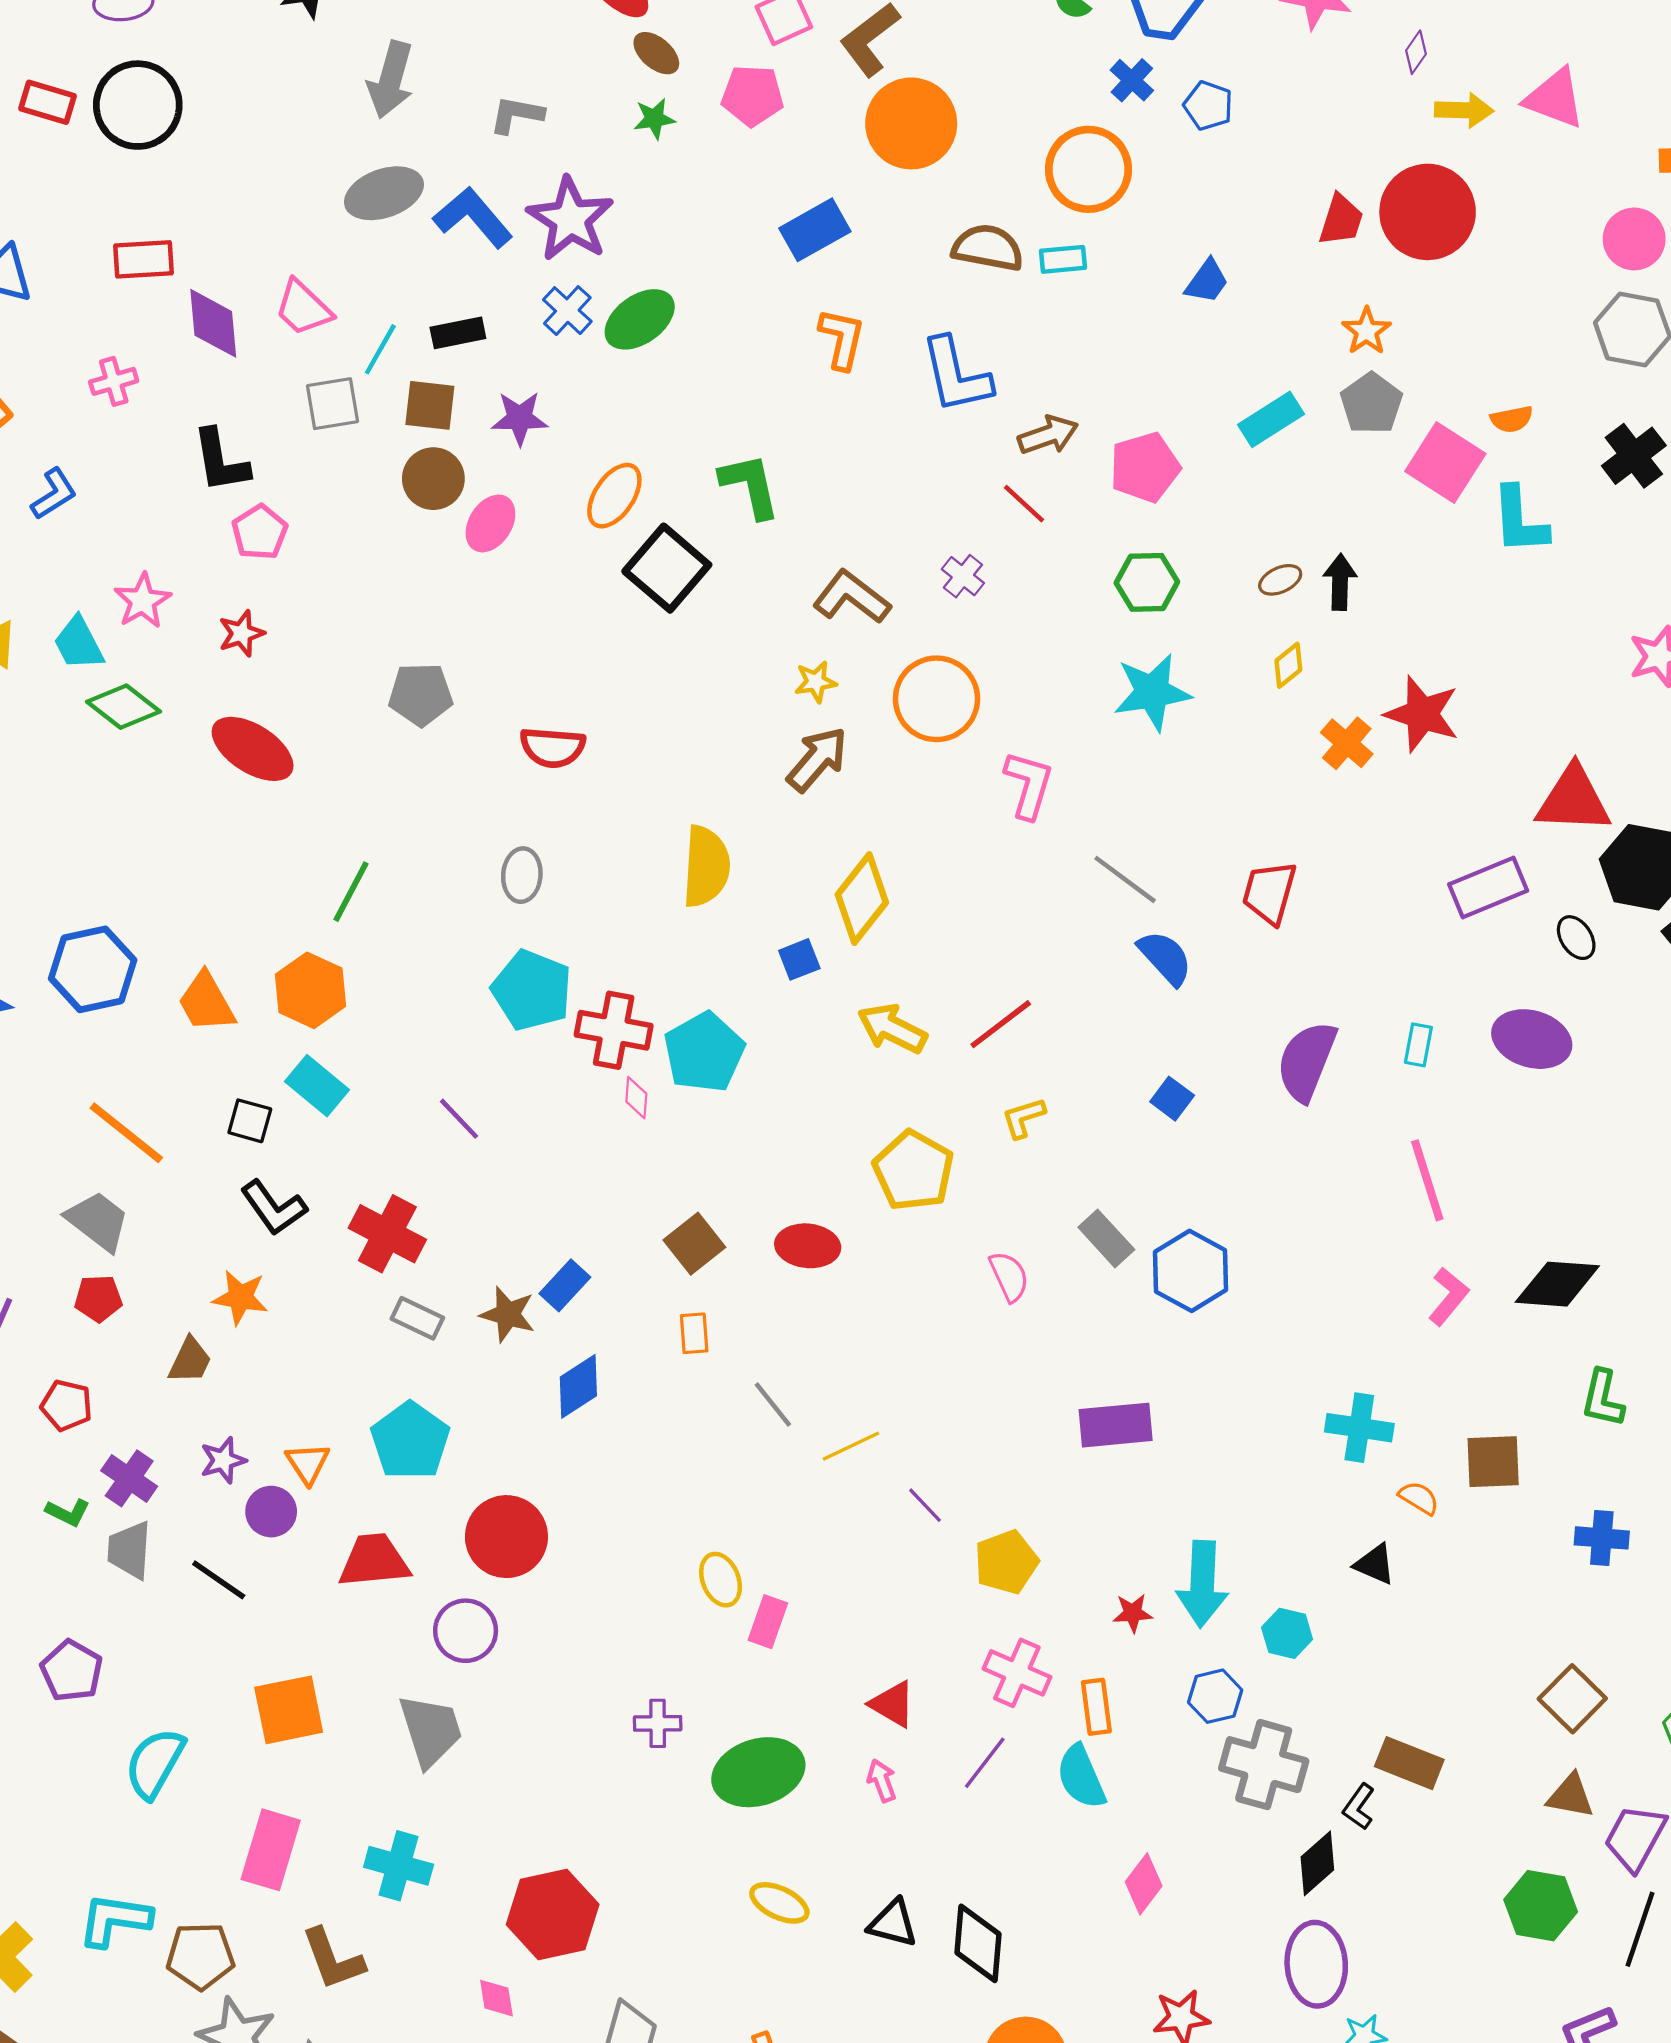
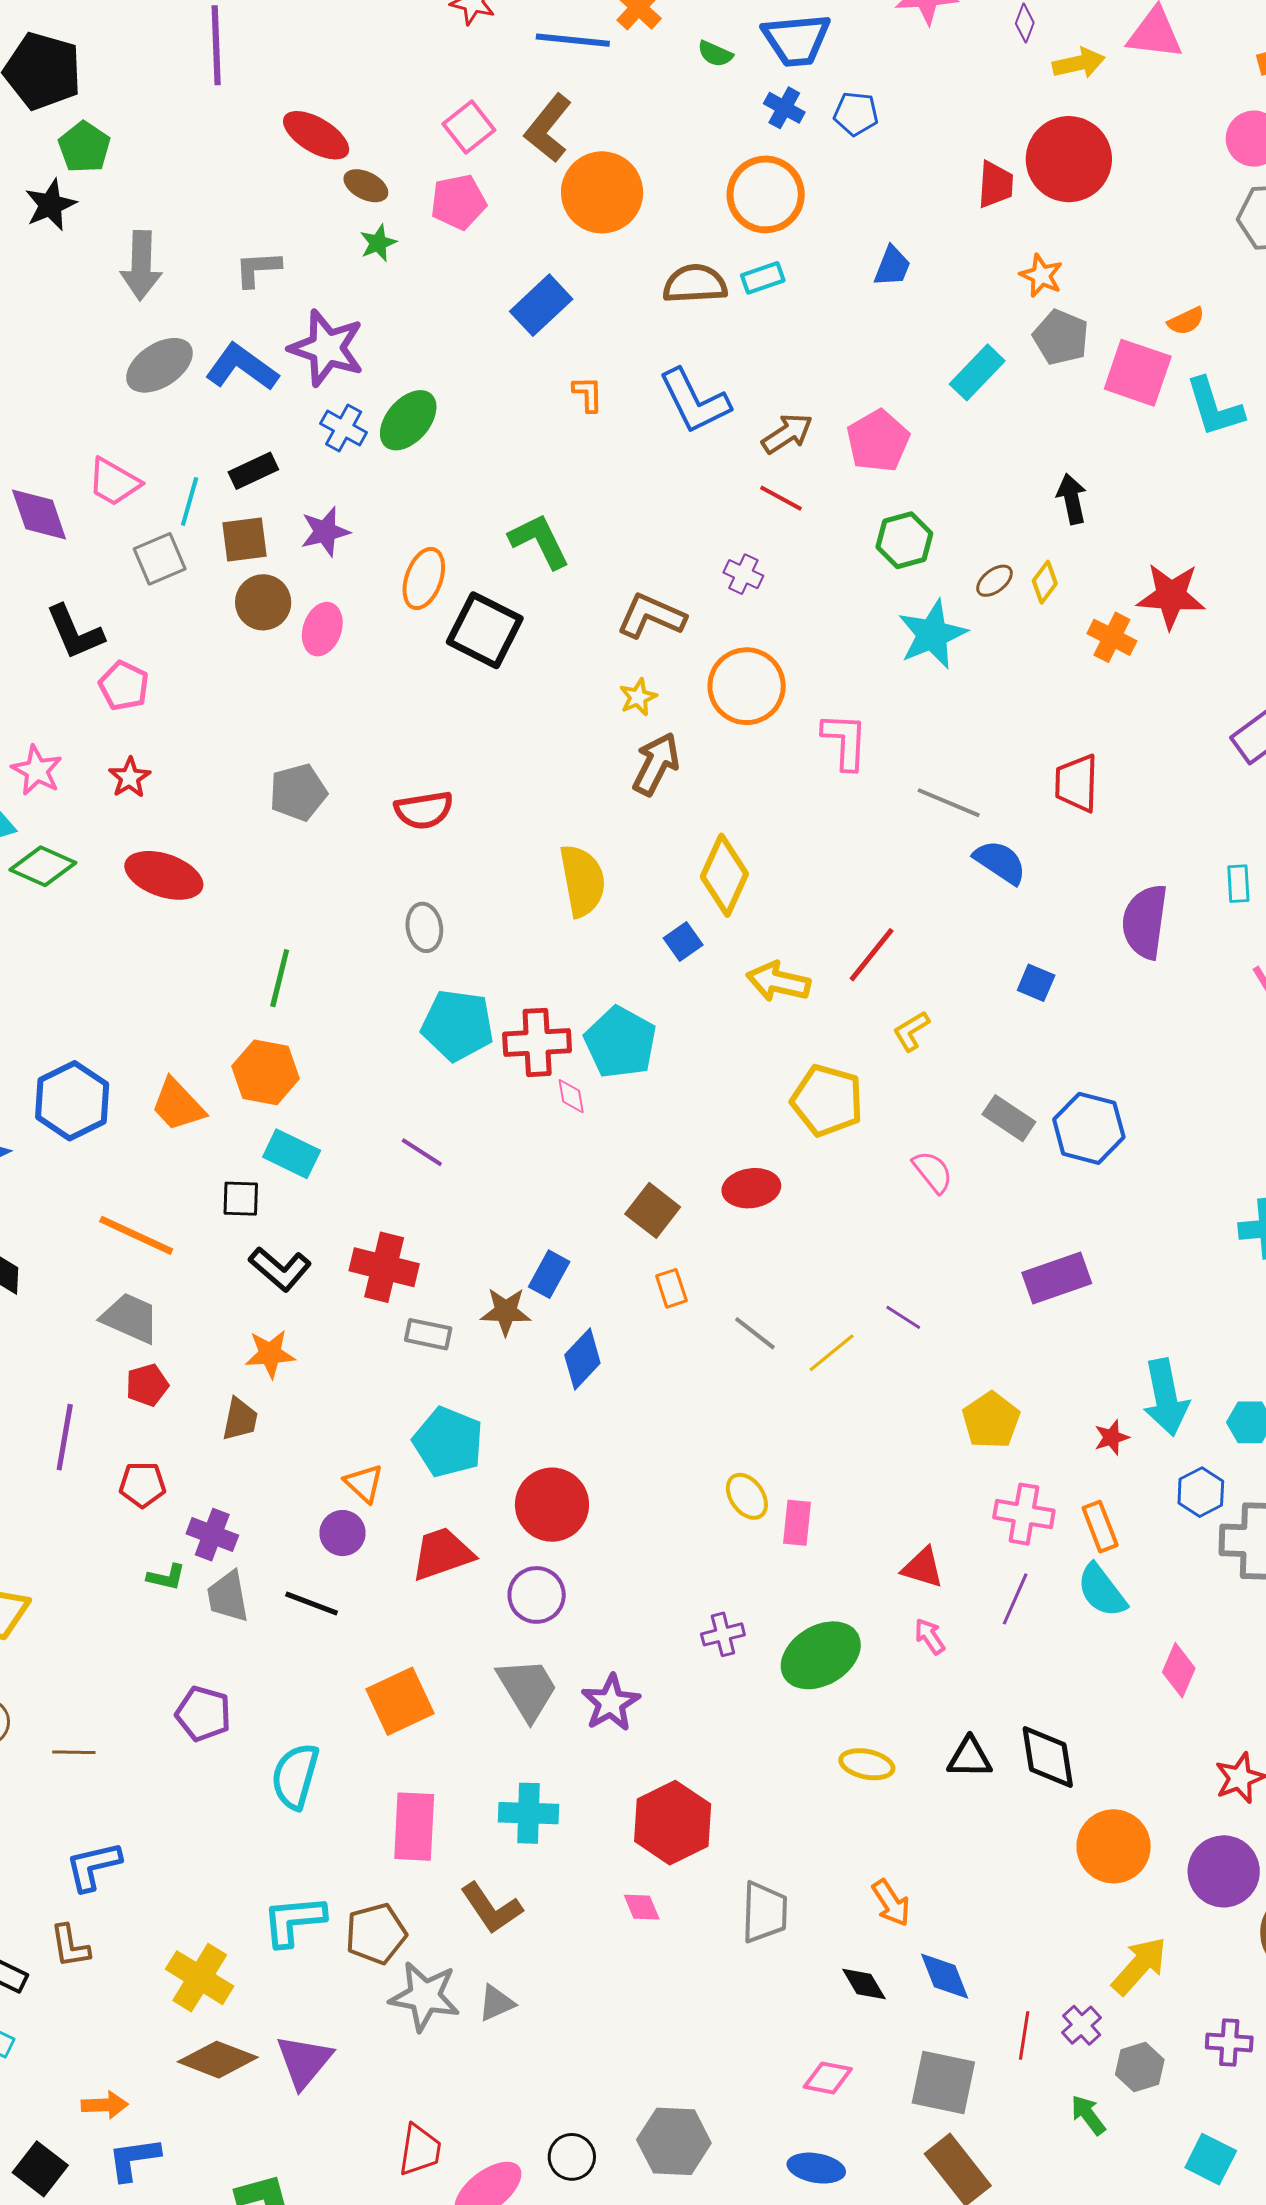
orange L-shape: (842, 339) -> (588, 394), size x0.7
brown ellipse: (1280, 580) -> (995, 581), moved
purple star: (223, 1460) -> (611, 1703), moved, size x1.4
purple line: (925, 1505) -> (903, 1317), moved

